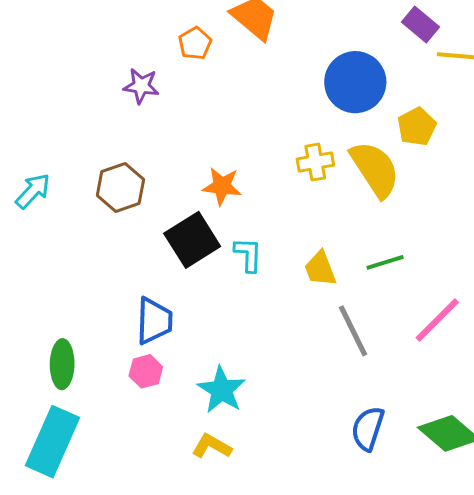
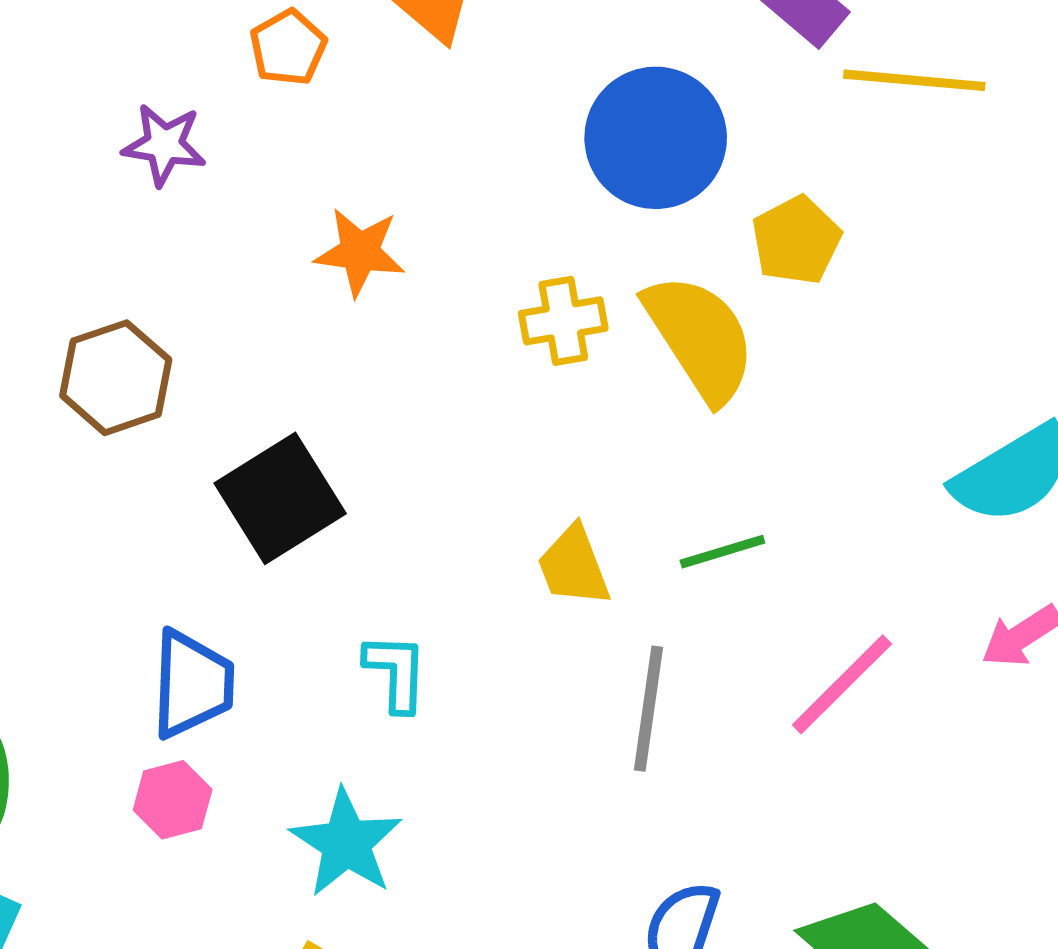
orange star: (222, 186) -> (360, 252), moved
cyan L-shape: (248, 255) -> (396, 672), moved
gray line: (353, 331) -> (648, 709), turned 34

